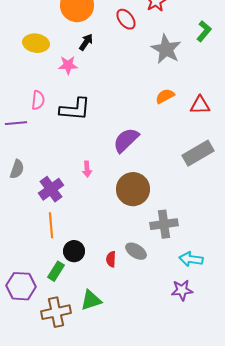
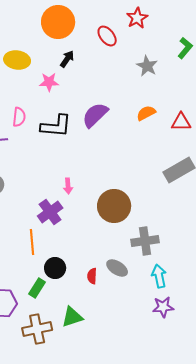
gray star: (166, 49) -> (147, 66), size x0.7
purple semicircle: (126, 140) -> (95, 115), moved
purple cross: (51, 189) -> (50, 212), moved
cyan arrow: (191, 259) -> (159, 276), moved, turned 70

